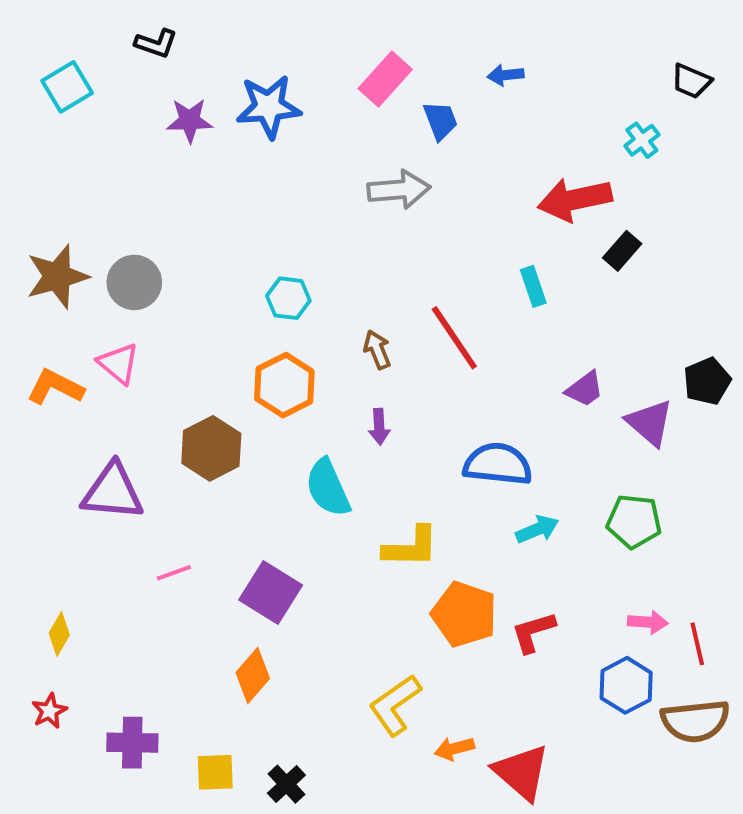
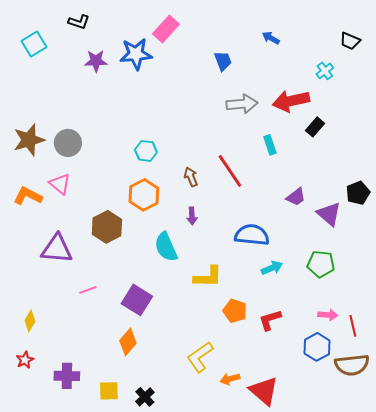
blue arrow: (506, 75) -> (271, 38), moved, turned 36
pink rectangle: (385, 79) -> (166, 29), moved
gray arrow: (399, 190) -> (242, 104), moved
orange pentagon: (464, 614) -> (235, 311), size x0.7

